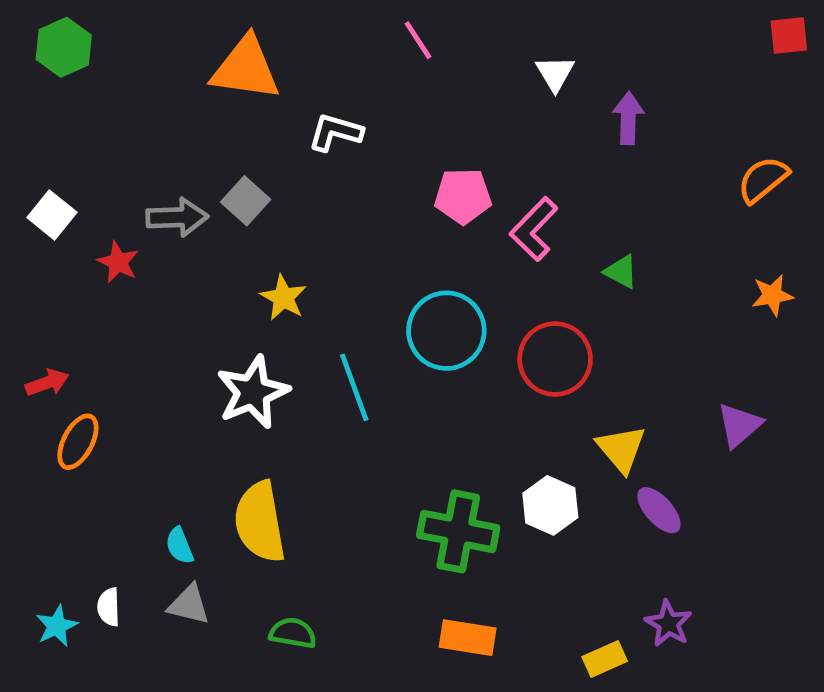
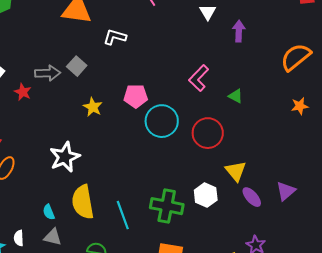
orange semicircle: (763, 180) -> (296, 57), size x1.4
pink pentagon: (463, 196) -> (136, 96), moved
cyan line: (354, 387) -> (123, 215), moved
white star: (253, 392) -> (65, 157), moved
purple triangle: (739, 425) -> (286, 191), moved

